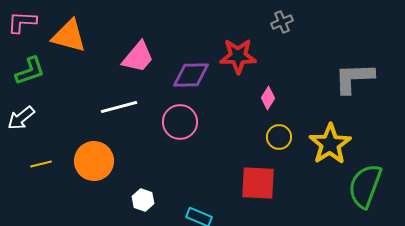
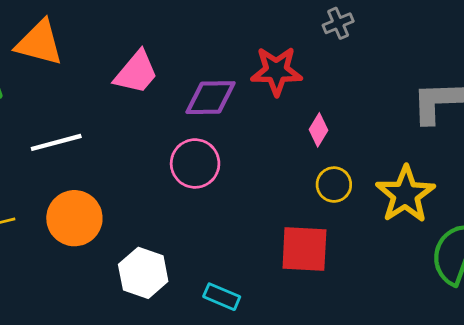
white line: (119, 107) -> (56, 142), moved
white hexagon: (143, 200) -> (143, 273), size x1.6

